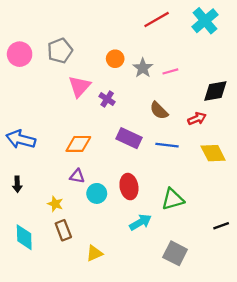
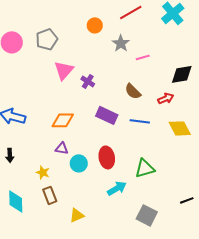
orange circle: (115, 59) -> (95, 25), moved
gray star: (143, 68) -> (121, 43), moved
black line: (221, 226) -> (187, 200), moved

